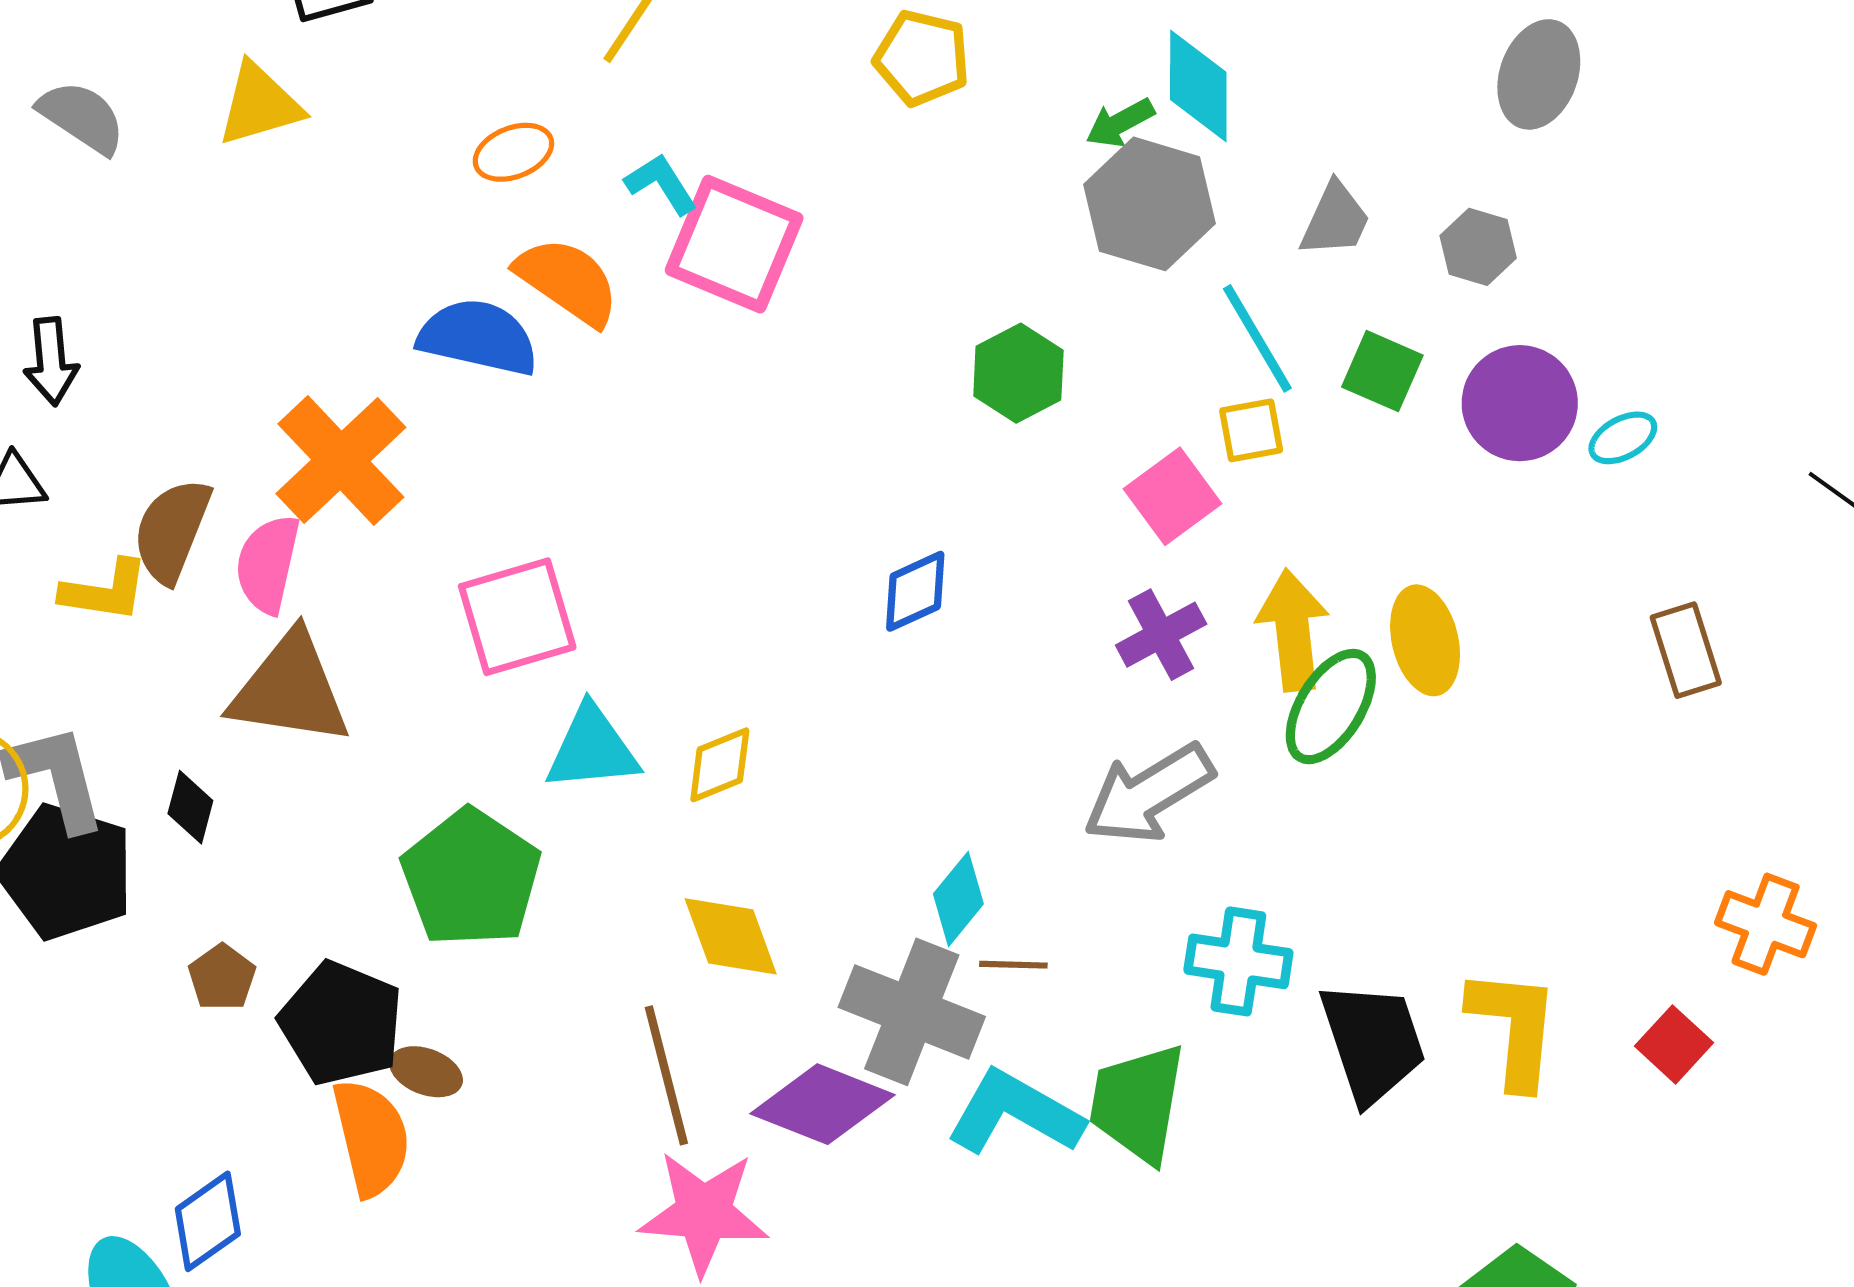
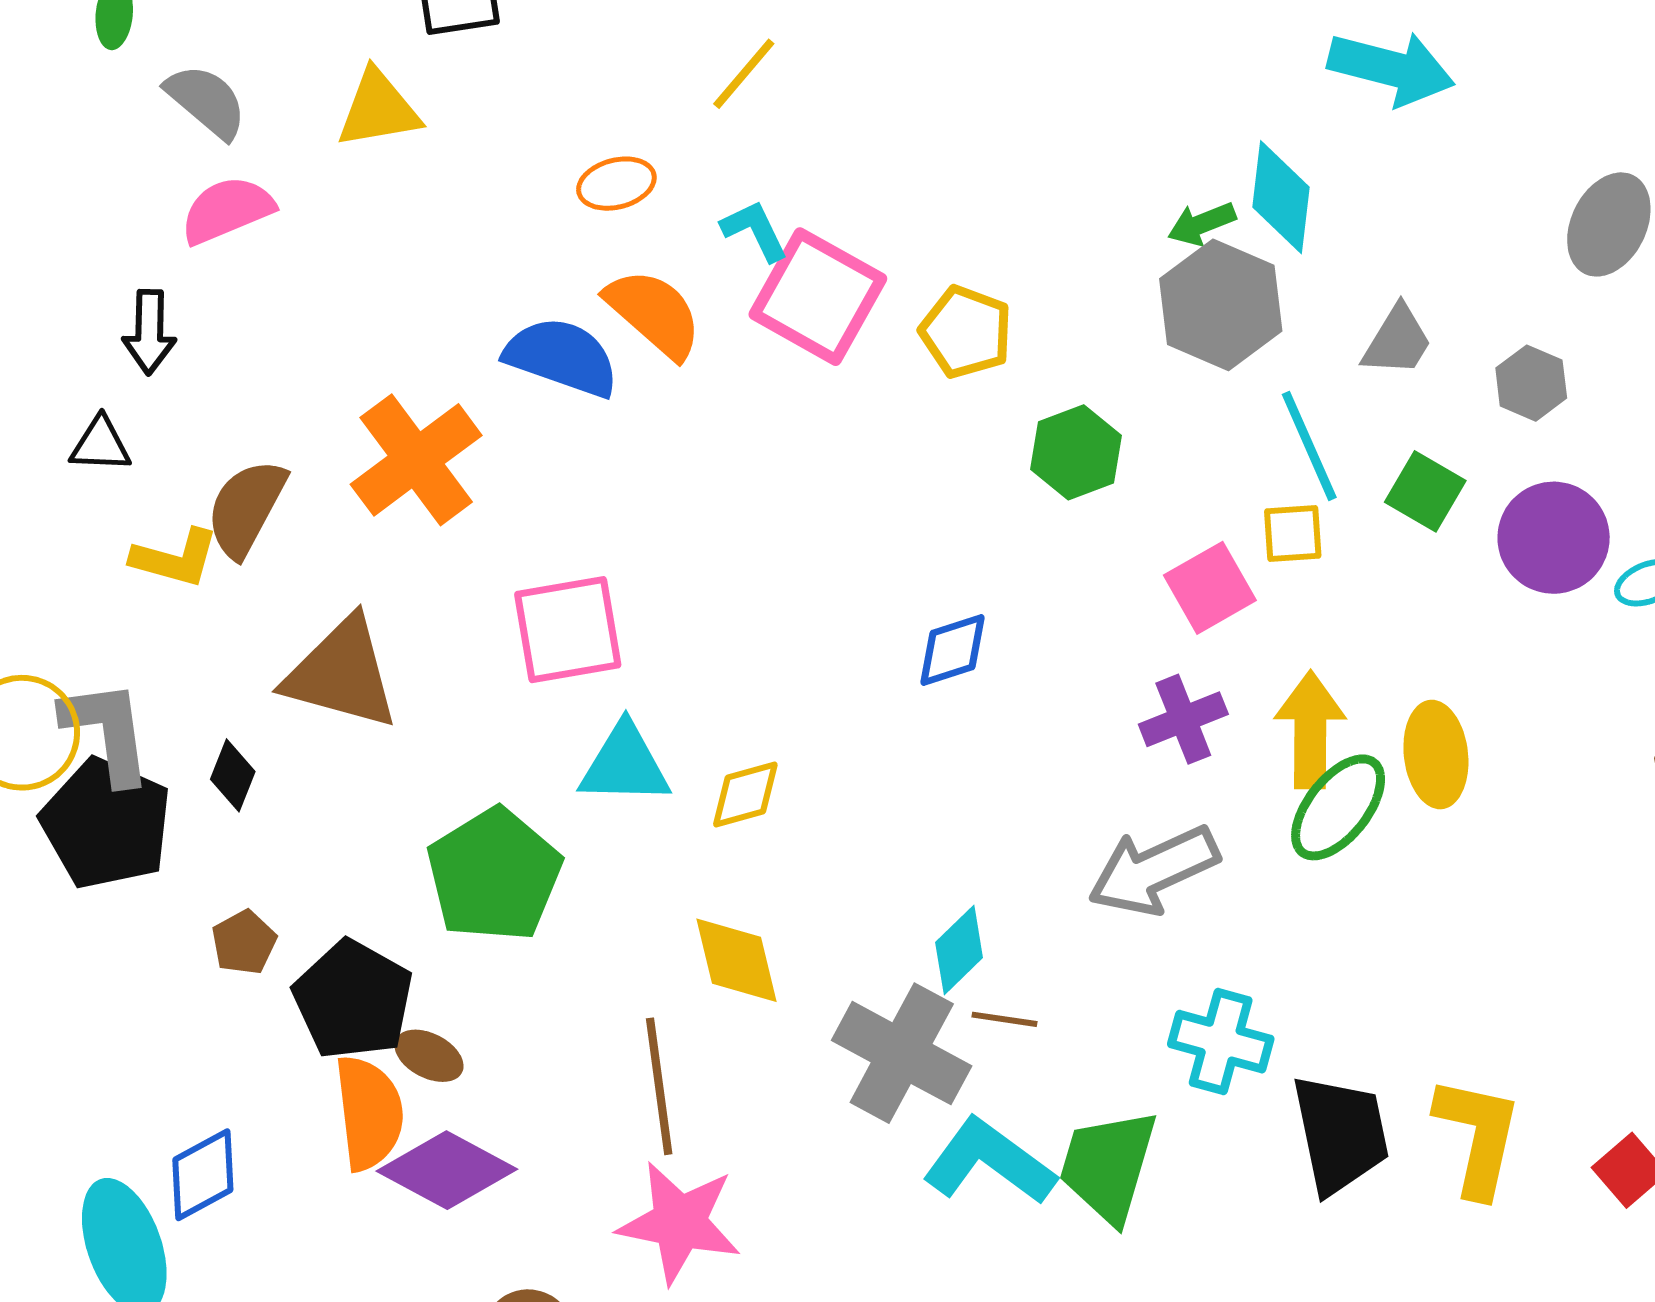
yellow pentagon: (922, 58) -> (966, 332), moved
pink semicircle: (268, 564) -> (227, 210), moved, turned 48
purple diamond: (823, 1104) -> (447, 1170), moved

